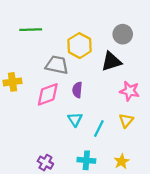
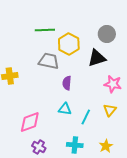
green line: (31, 30) -> (45, 30), moved
pink diamond: (48, 94) -> (30, 122), moved
cyan triangle: (75, 119) -> (65, 109), turned -48

